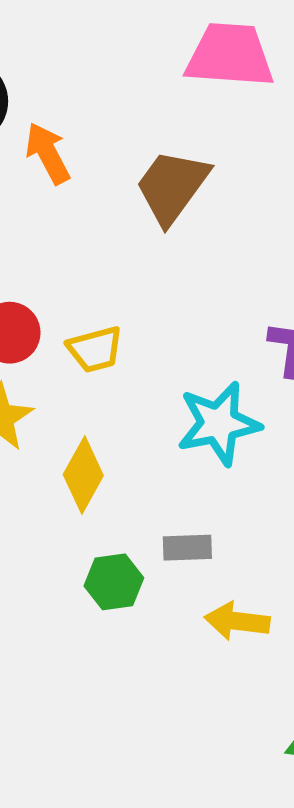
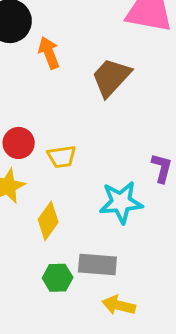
gray rectangle: (187, 548) -> (97, 264), size x1.5

